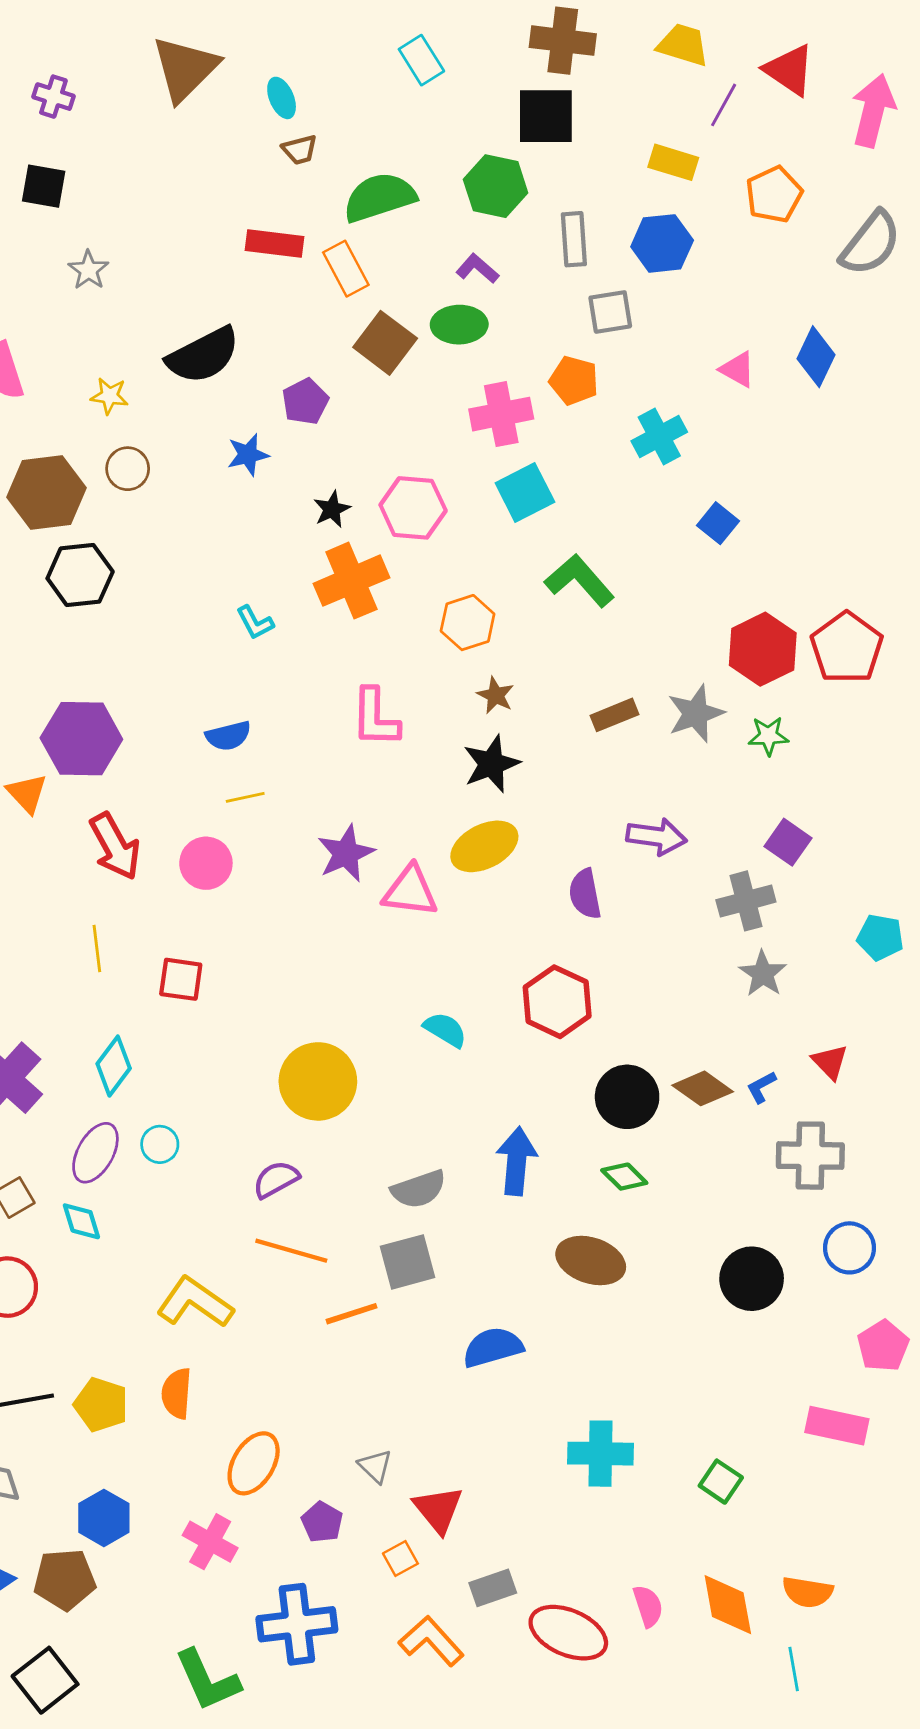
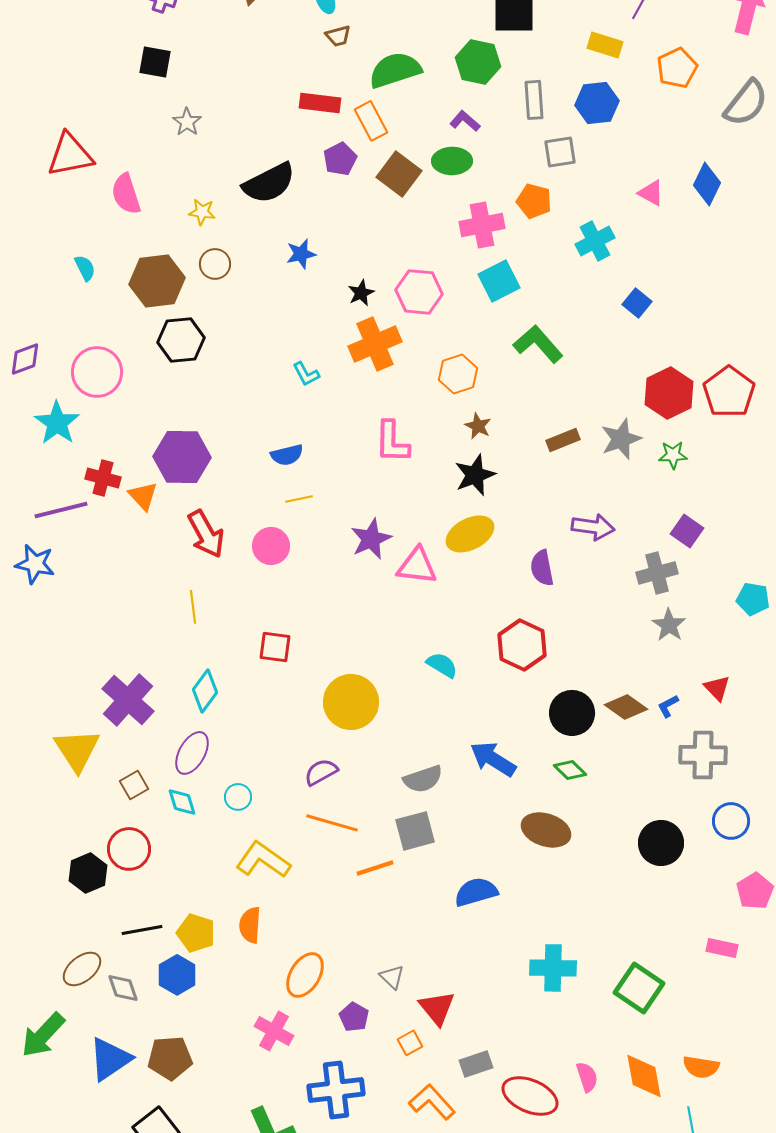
purple pentagon: (305, 402) -> (340, 159), moved
red square: (181, 979) -> (275, 647), moved
cyan circle: (160, 1144) -> (238, 797), moved
blue arrow: (517, 1161) -> (493, 759), turned -63
pink rectangle: (837, 1426) -> (722, 948), size x0.7
green square: (721, 1482) -> (639, 988), size x1.6
blue hexagon: (104, 1518) -> (177, 975), moved

